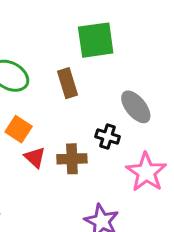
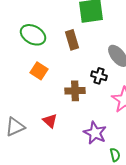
red triangle: (35, 157) -> (50, 121), moved

